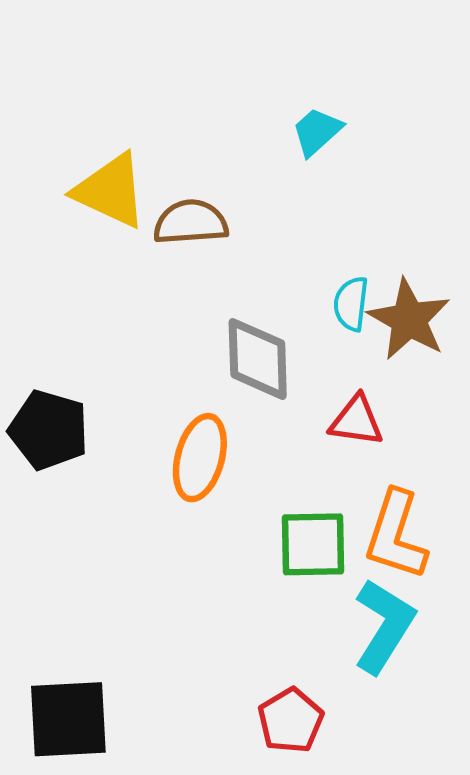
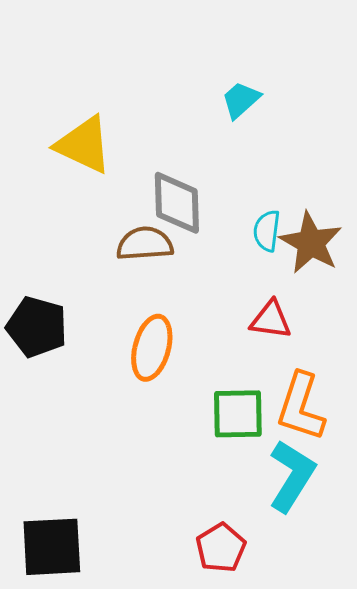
brown semicircle: (191, 222) -> (145, 244), moved
gray diamond: (258, 359) -> (177, 203), moved

